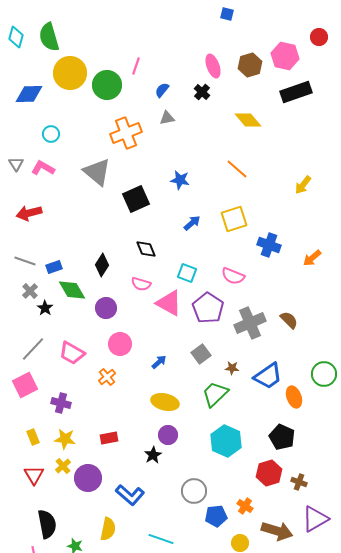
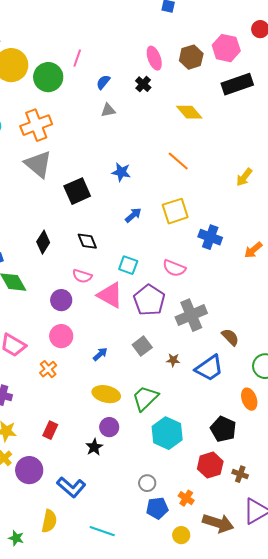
orange cross: (126, 133) -> (36, 125), moved
black diamond: (102, 265) -> (43, 242), moved
purple circle: (106, 308) -> (61, 300), moved
brown semicircle: (289, 320) -> (230, 337), moved
green trapezoid: (215, 394) -> (145, 398), moved
orange ellipse: (294, 397) -> (249, 399), moved
red rectangle: (109, 438) -> (50, 430), turned -54
gray circle: (194, 491) -> (147, 483), moved, size x0.7

